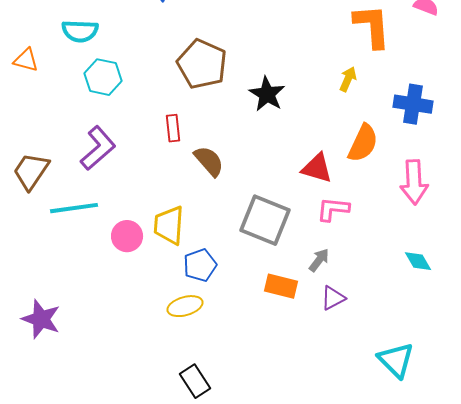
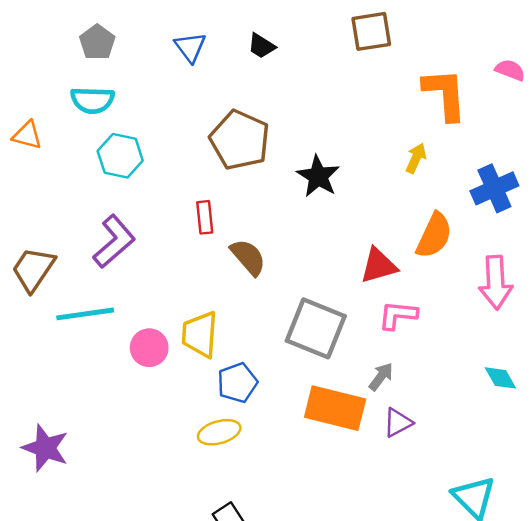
blue cross: (413, 104) -> (494, 188), turned -33
red triangle: (317, 168) -> (379, 266), turned -32
orange rectangle: (281, 286) -> (335, 408), size x1.5

